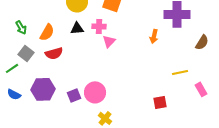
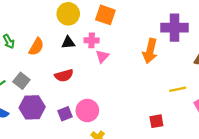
orange arrow: (154, 36) -> (150, 51), size x1.6
gray square: (26, 53) -> (21, 81), moved
red semicircle: (54, 53) -> (64, 75), moved

